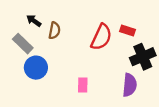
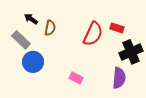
pink rectangle: (83, 85) -> (76, 78), turned -64

